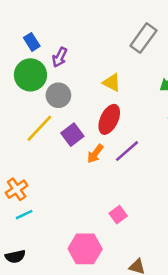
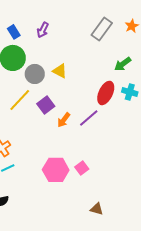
purple arrow: (60, 57) -> (43, 30), moved
yellow triangle: (112, 83) -> (60, 71), moved
red ellipse: (109, 119) -> (106, 93), moved
pink hexagon: (85, 249) -> (56, 170), moved

